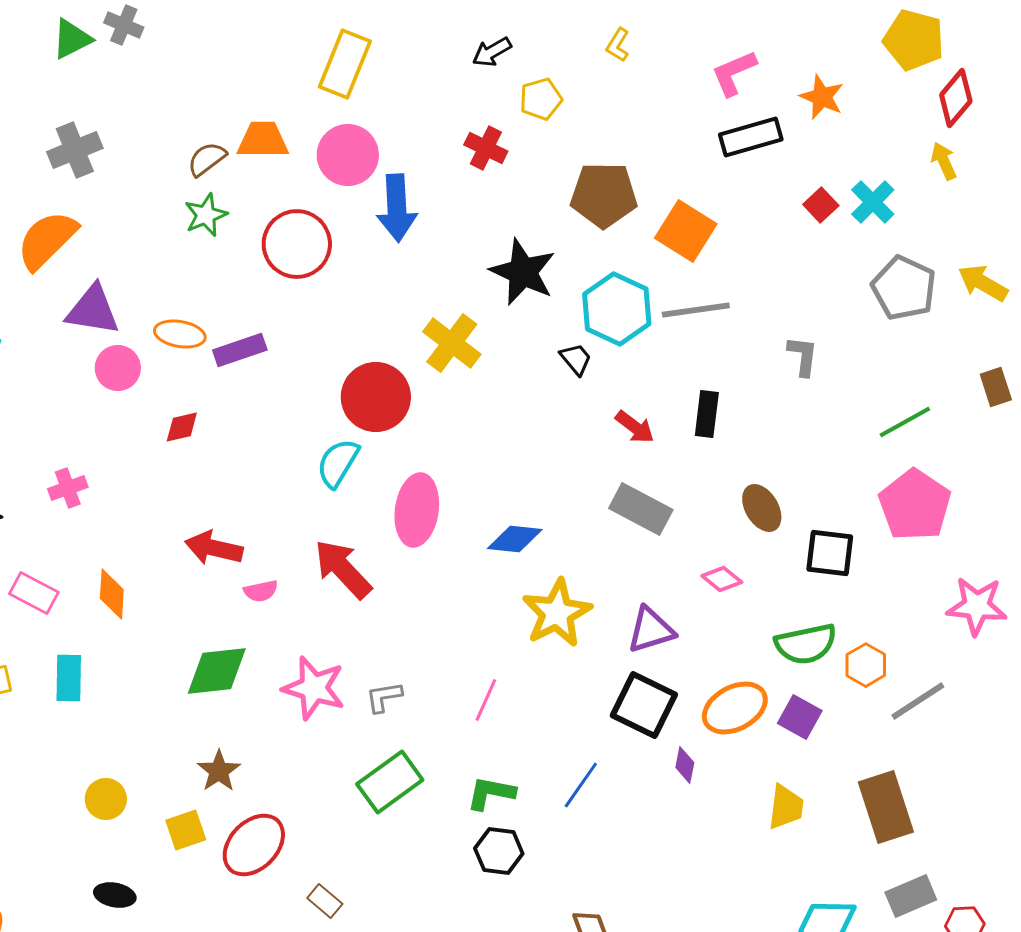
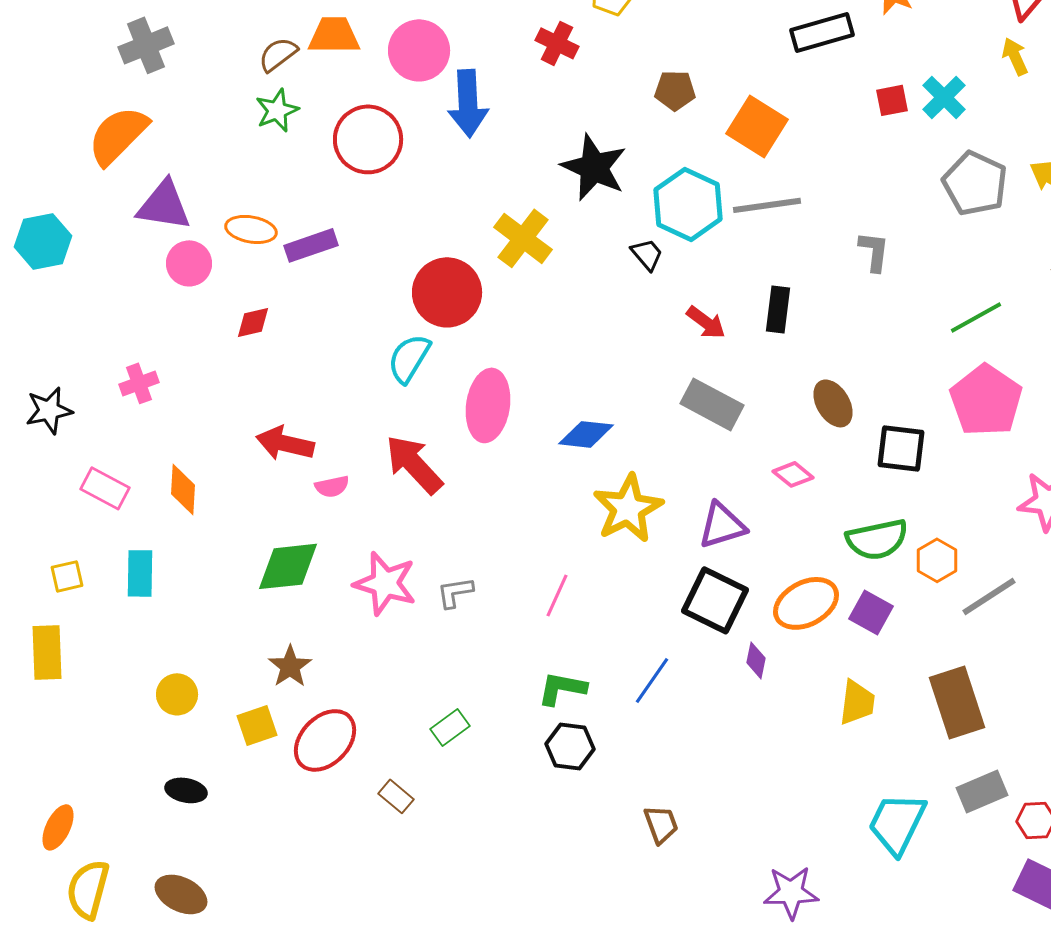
brown pentagon: (604, 195) -> (675, 90), size x0.6
red square: (821, 205) -> (892, 100), turned 32
green rectangle: (390, 782) -> (450, 727), moved, size x0.6

